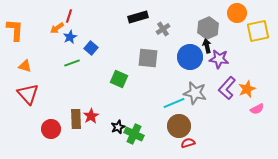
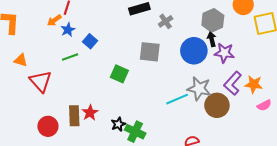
orange star: (247, 89) -> (254, 84), turned 30
red triangle: (28, 94) -> (41, 81), moved
brown circle: (179, 126) -> (217, 105), moved

